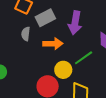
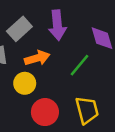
yellow circle: (63, 70) -> (25, 83), moved

